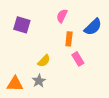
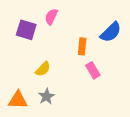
pink semicircle: (62, 16) -> (51, 17), moved
yellow semicircle: (44, 61) -> (43, 69), moved

